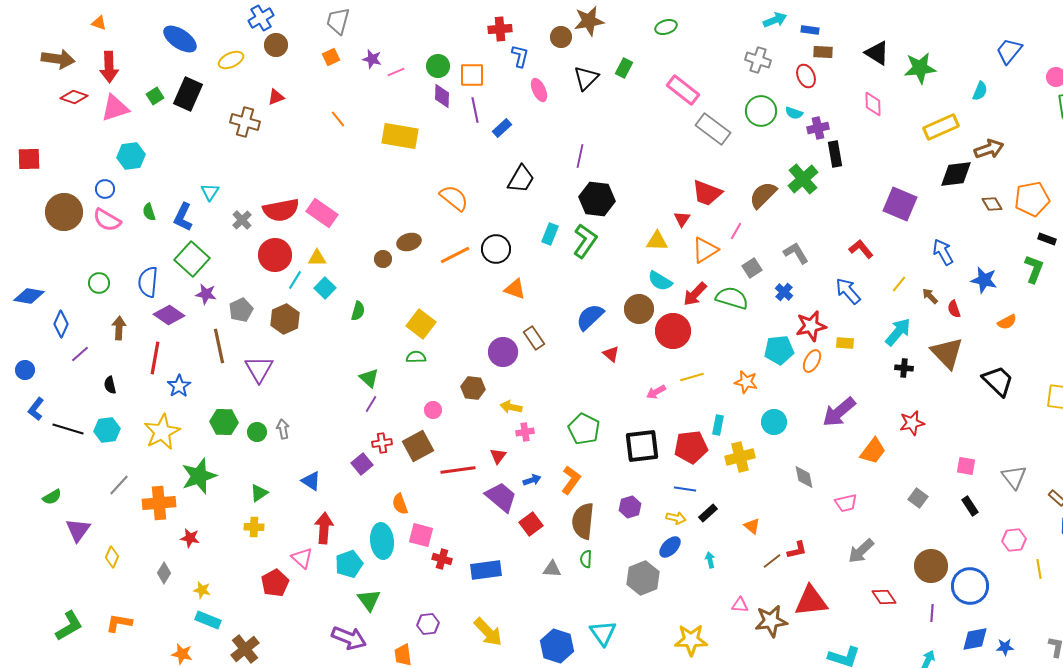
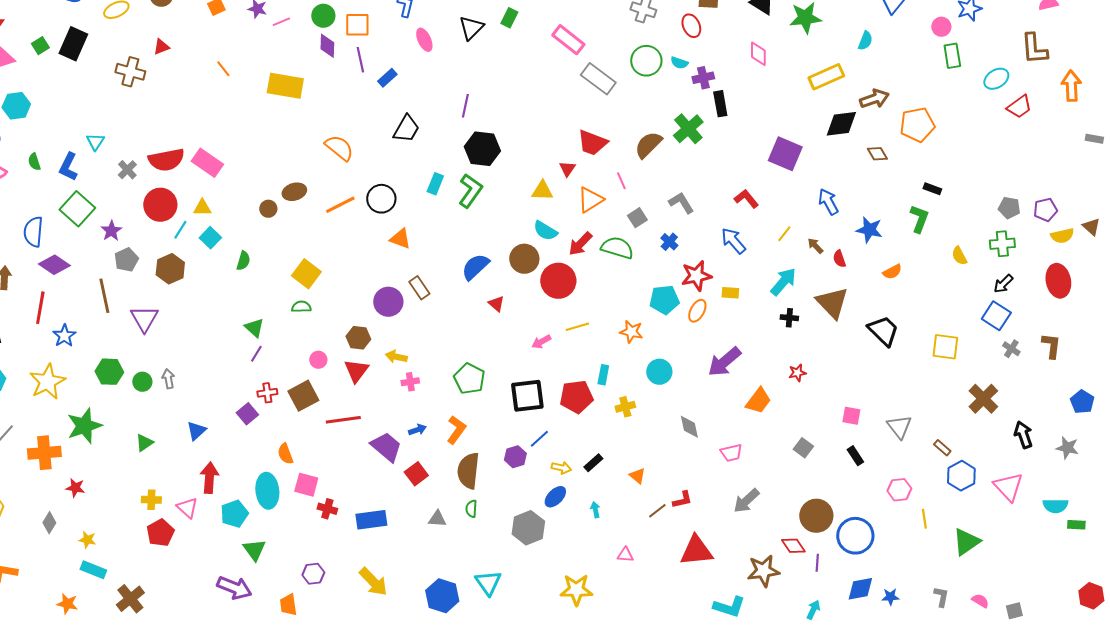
orange pentagon: (1032, 199) -> (917, 125), moved
pink line: (736, 231) -> (621, 181), turned -54
purple star: (206, 294) -> (111, 231), moved, turned 30
red star: (912, 423) -> (797, 373), size x0.7
red triangle: (498, 456) -> (356, 371), moved, size x1.5
yellow cross: (740, 457) -> (625, 407), size x0.7
blue triangle: (311, 481) -> (196, 431), turned 45
blue line: (685, 489) -> (539, 439), moved, turned -50
yellow cross: (254, 527) -> (151, 500), moved
red diamond: (884, 597) -> (793, 546), moved
brown star: (771, 621) -> (763, 571), moved

